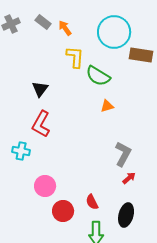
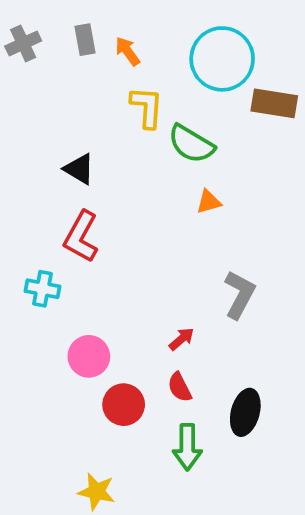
gray rectangle: (43, 22) -> (85, 40), turned 42
black triangle: (40, 89) -> (79, 169), turned -36
red arrow: (129, 178) -> (182, 339), moved

